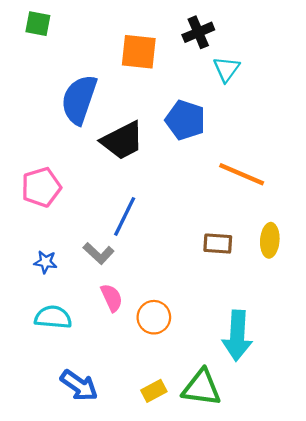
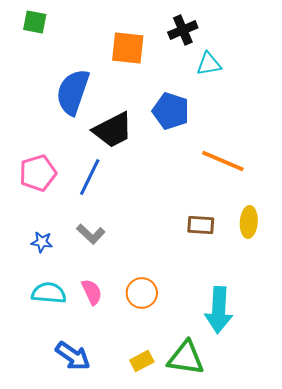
cyan triangle: (226, 69) -> (209, 64), turned 44
blue line: (125, 216) -> (90, 177), moved
pink semicircle: (112, 298) -> (92, 292), moved

